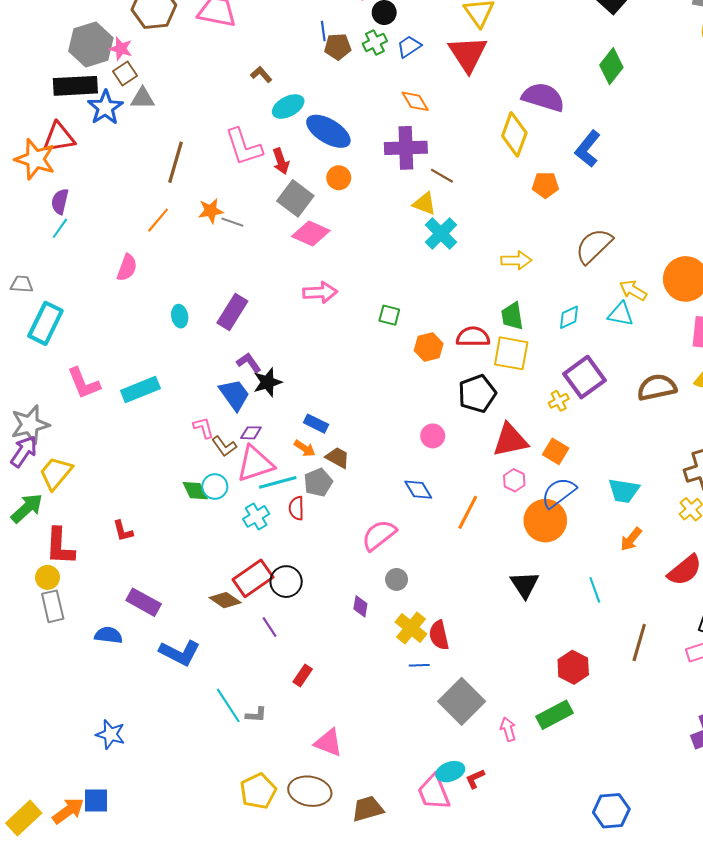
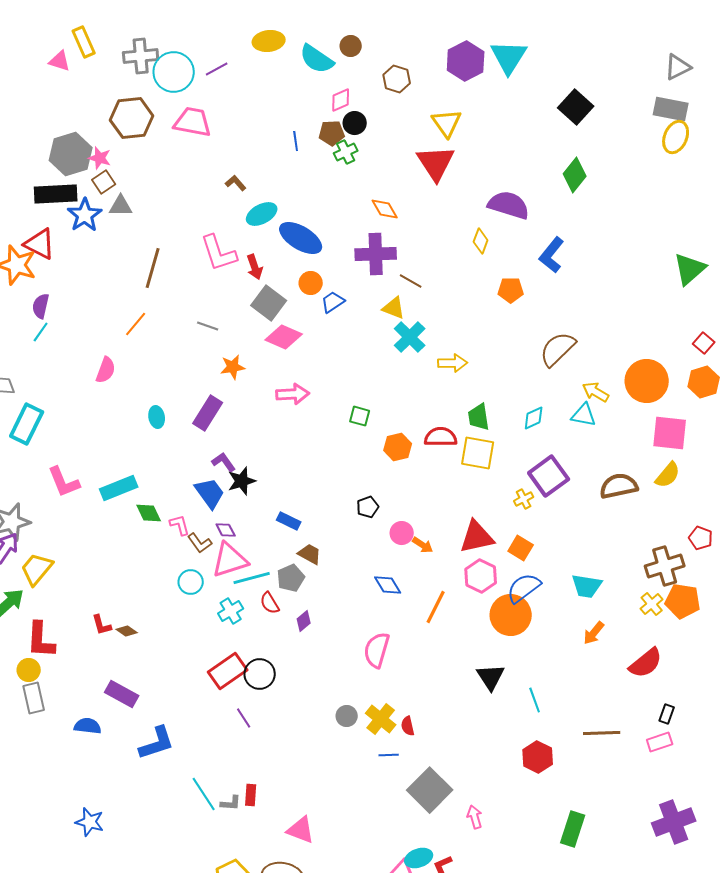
brown pentagon: (338, 47) -> (332, 133), moved
blue trapezoid: (409, 47) -> (333, 302), moved
yellow diamond: (514, 134) -> (481, 241), size x0.6
red triangle: (59, 137) -> (40, 244), turned 36
orange star: (211, 211) -> (233, 367), moved
yellow arrow: (516, 260) -> (453, 363), moved
black pentagon: (477, 394) -> (368, 507), moved, size x0.6
purple diamond: (251, 433) -> (226, 530), turned 60
orange arrow: (305, 448) -> (423, 545), moved
pink hexagon: (514, 480) -> (481, 576), size x1.5
green diamond: (195, 491) -> (149, 513), moved
red semicircle: (296, 508) -> (270, 603), turned -30
pink semicircle: (379, 535) -> (377, 650), moved, turned -36
gray circle: (397, 579) -> (347, 716), moved
cyan line: (595, 590) -> (535, 700), moved
brown diamond: (225, 600) -> (127, 631), moved, size x0.7
purple diamond: (360, 606) -> (304, 621), moved, turned 40
red semicircle: (439, 635) -> (408, 726), size x0.7
brown line: (639, 642) -> (602, 733), turned 72
blue L-shape: (180, 653) -> (157, 743), turned -45
red rectangle: (303, 676) -> (251, 795), moved, turned -30
green rectangle: (555, 715) -> (573, 829), moved, turned -44

